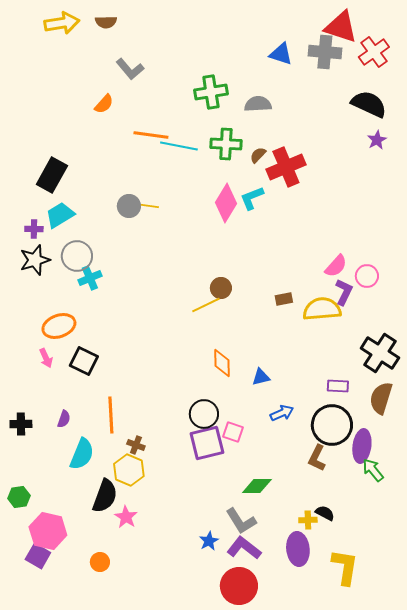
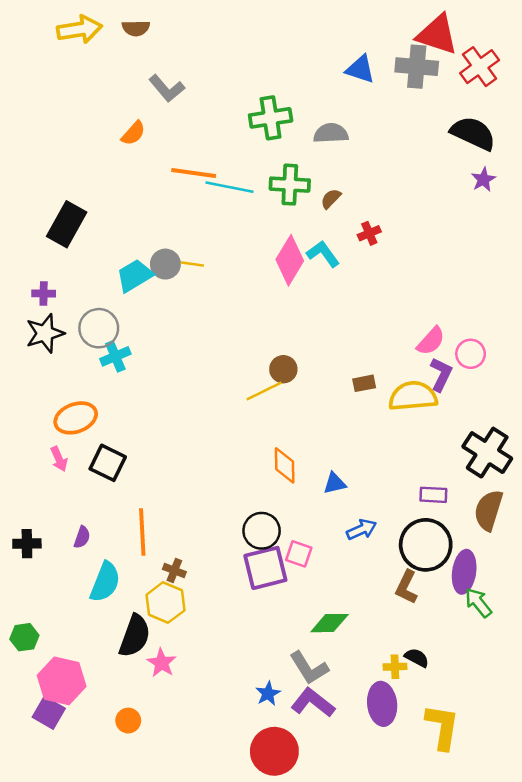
red cross: (286, 167) -> (369, 233), moved, size x0.5
cyan L-shape: (252, 198) -> (323, 254), turned 76
cyan trapezoid: (60, 215) -> (135, 276), moved
red circle: (239, 586) -> (274, 751), moved

